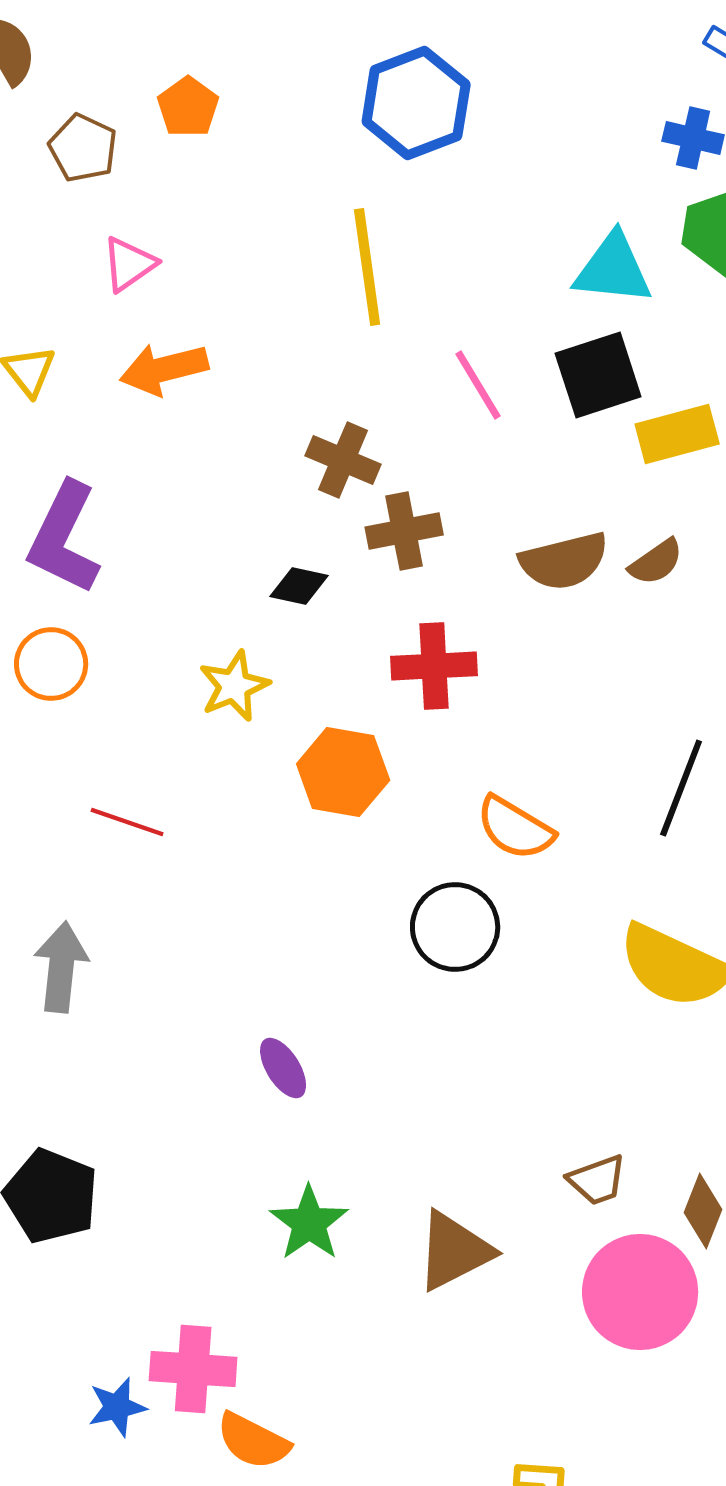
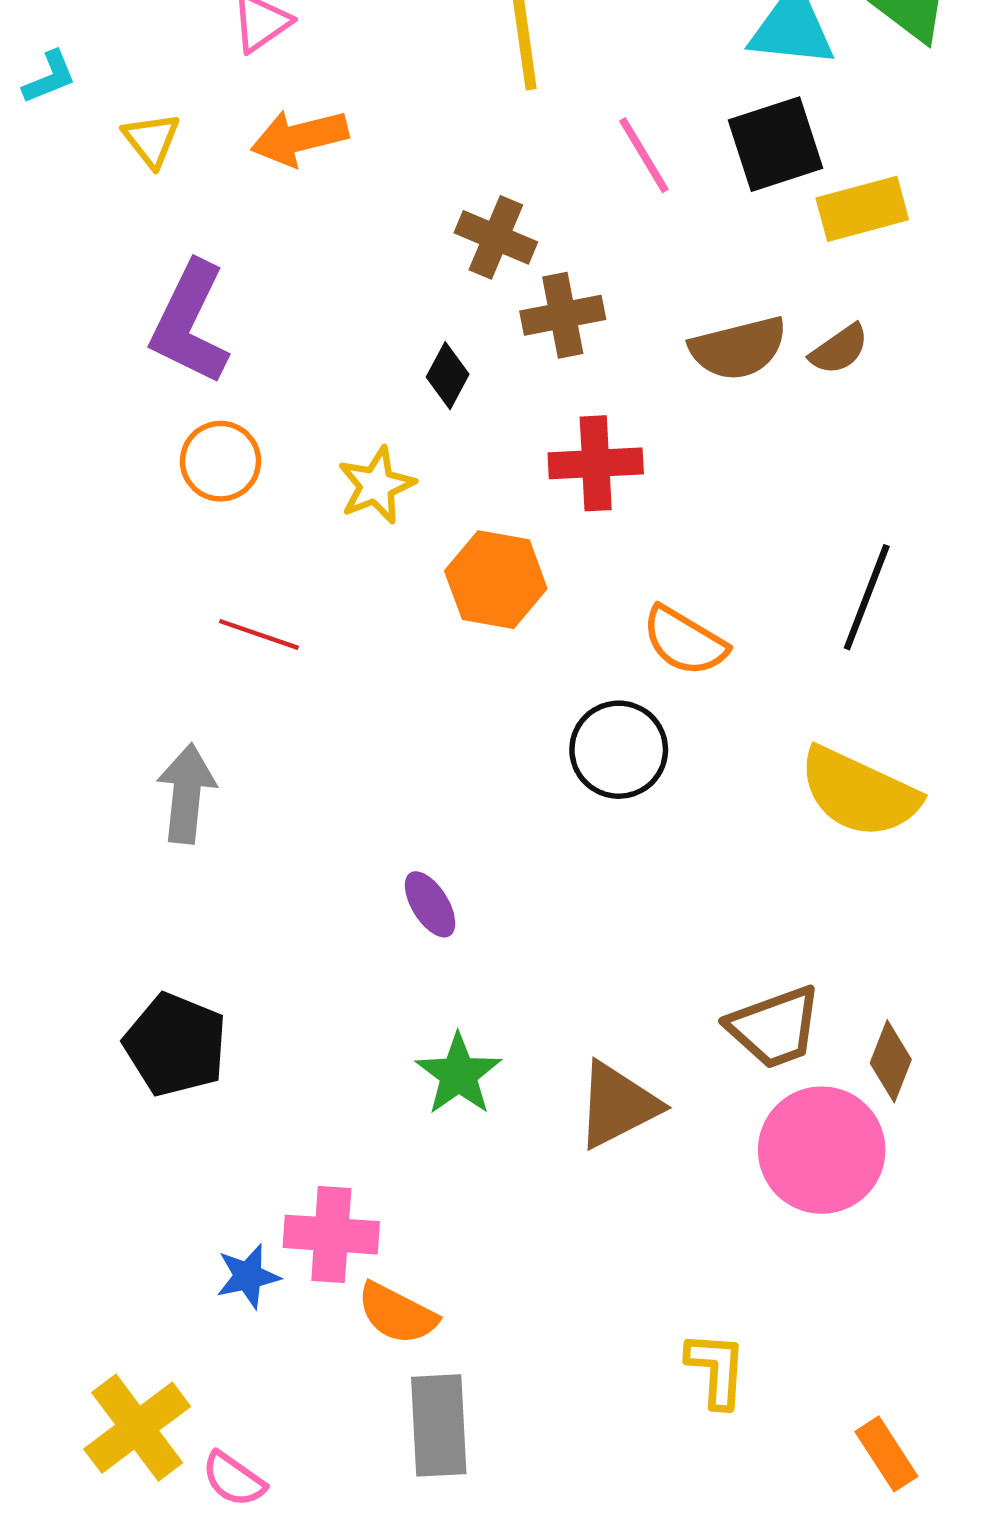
black diamond: (299, 586) -> (448, 376), turned -74
orange circle: (51, 664) -> (221, 461), moved
brown trapezoid: (597, 1180) -> (774, 1027), size x1.5

